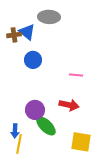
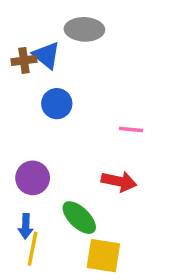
purple circle: (35, 110) -> (33, 178), moved
yellow square: (81, 142) -> (103, 256), moved

